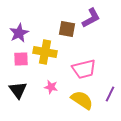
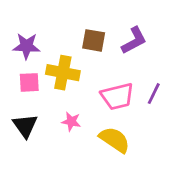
purple L-shape: (91, 18) -> (134, 40), moved
purple star: (19, 33) -> (27, 46), turned 30
purple line: (110, 94) -> (154, 94), moved

